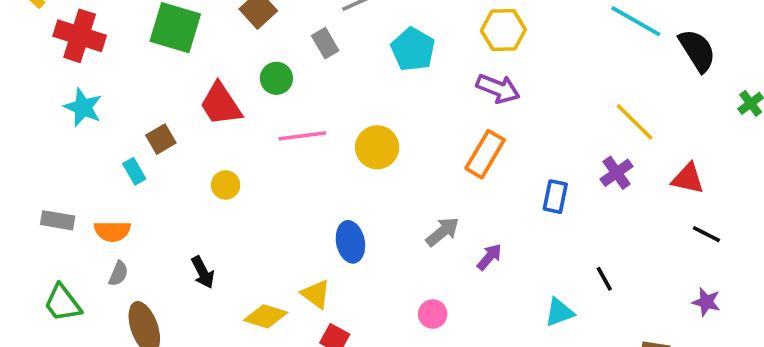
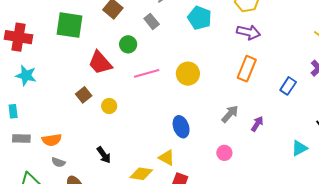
brown square: (161, 139) -> (84, 95), moved
cyan rectangle: (134, 171) -> (13, 111), moved, turned 32
blue rectangle: (555, 197) -> (288, 86), turned 30
gray semicircle: (118, 273) -> (58, 162), turned 96
pink circle: (433, 314) -> (224, 153), moved

